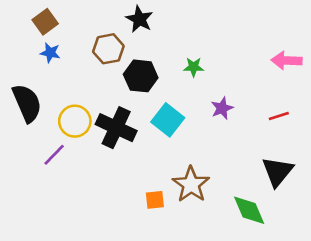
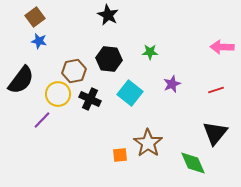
brown hexagon: (108, 49) -> (74, 71), moved
black semicircle: (27, 103) -> (21, 80), turned 60
black cross: (116, 128) -> (90, 99), size x0.7

